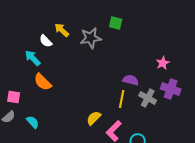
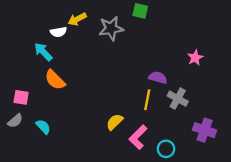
yellow arrow: (62, 30) -> (77, 19), turned -70
white semicircle: (46, 41) -> (58, 32), turned -56
purple cross: (171, 89) -> (205, 130), moved

